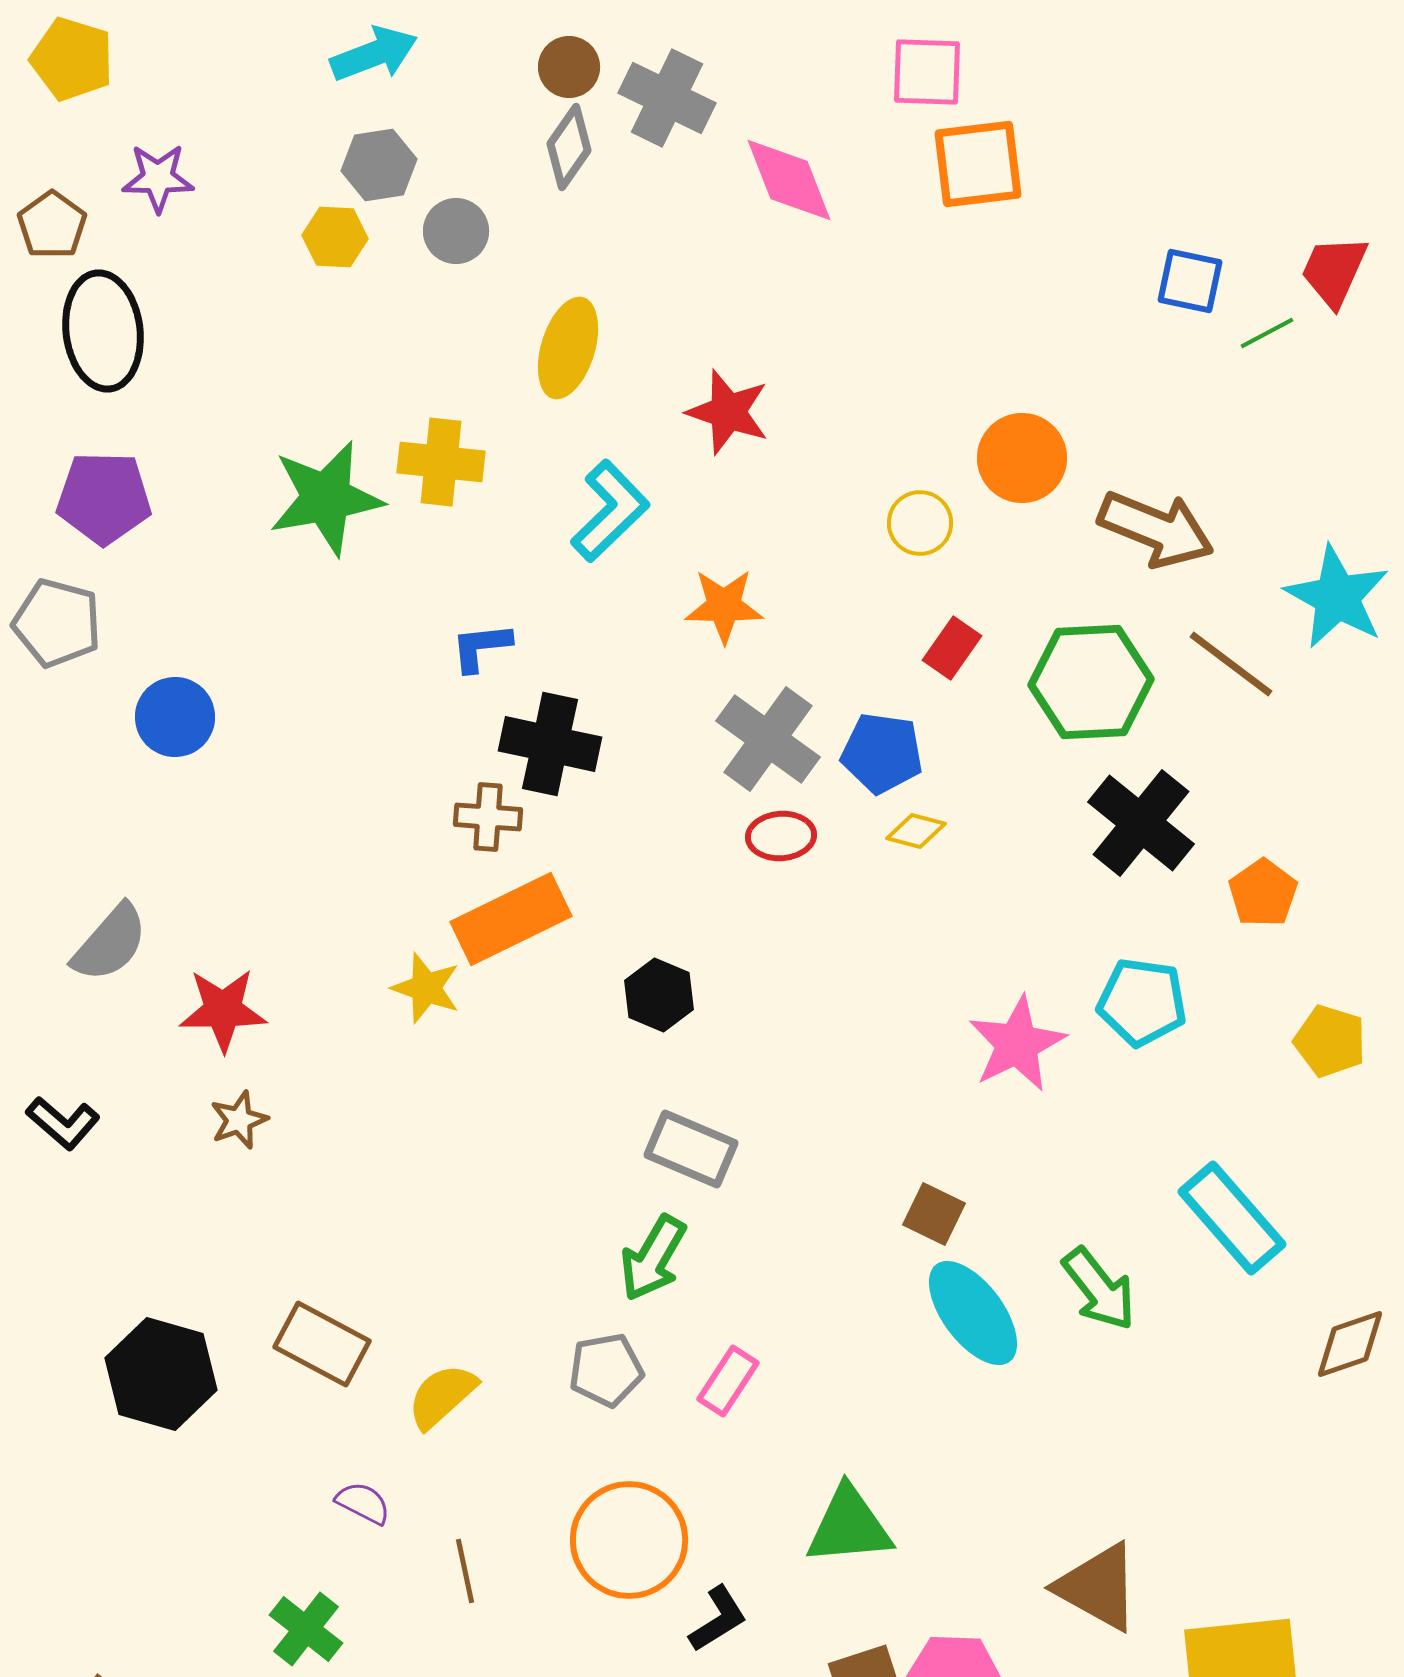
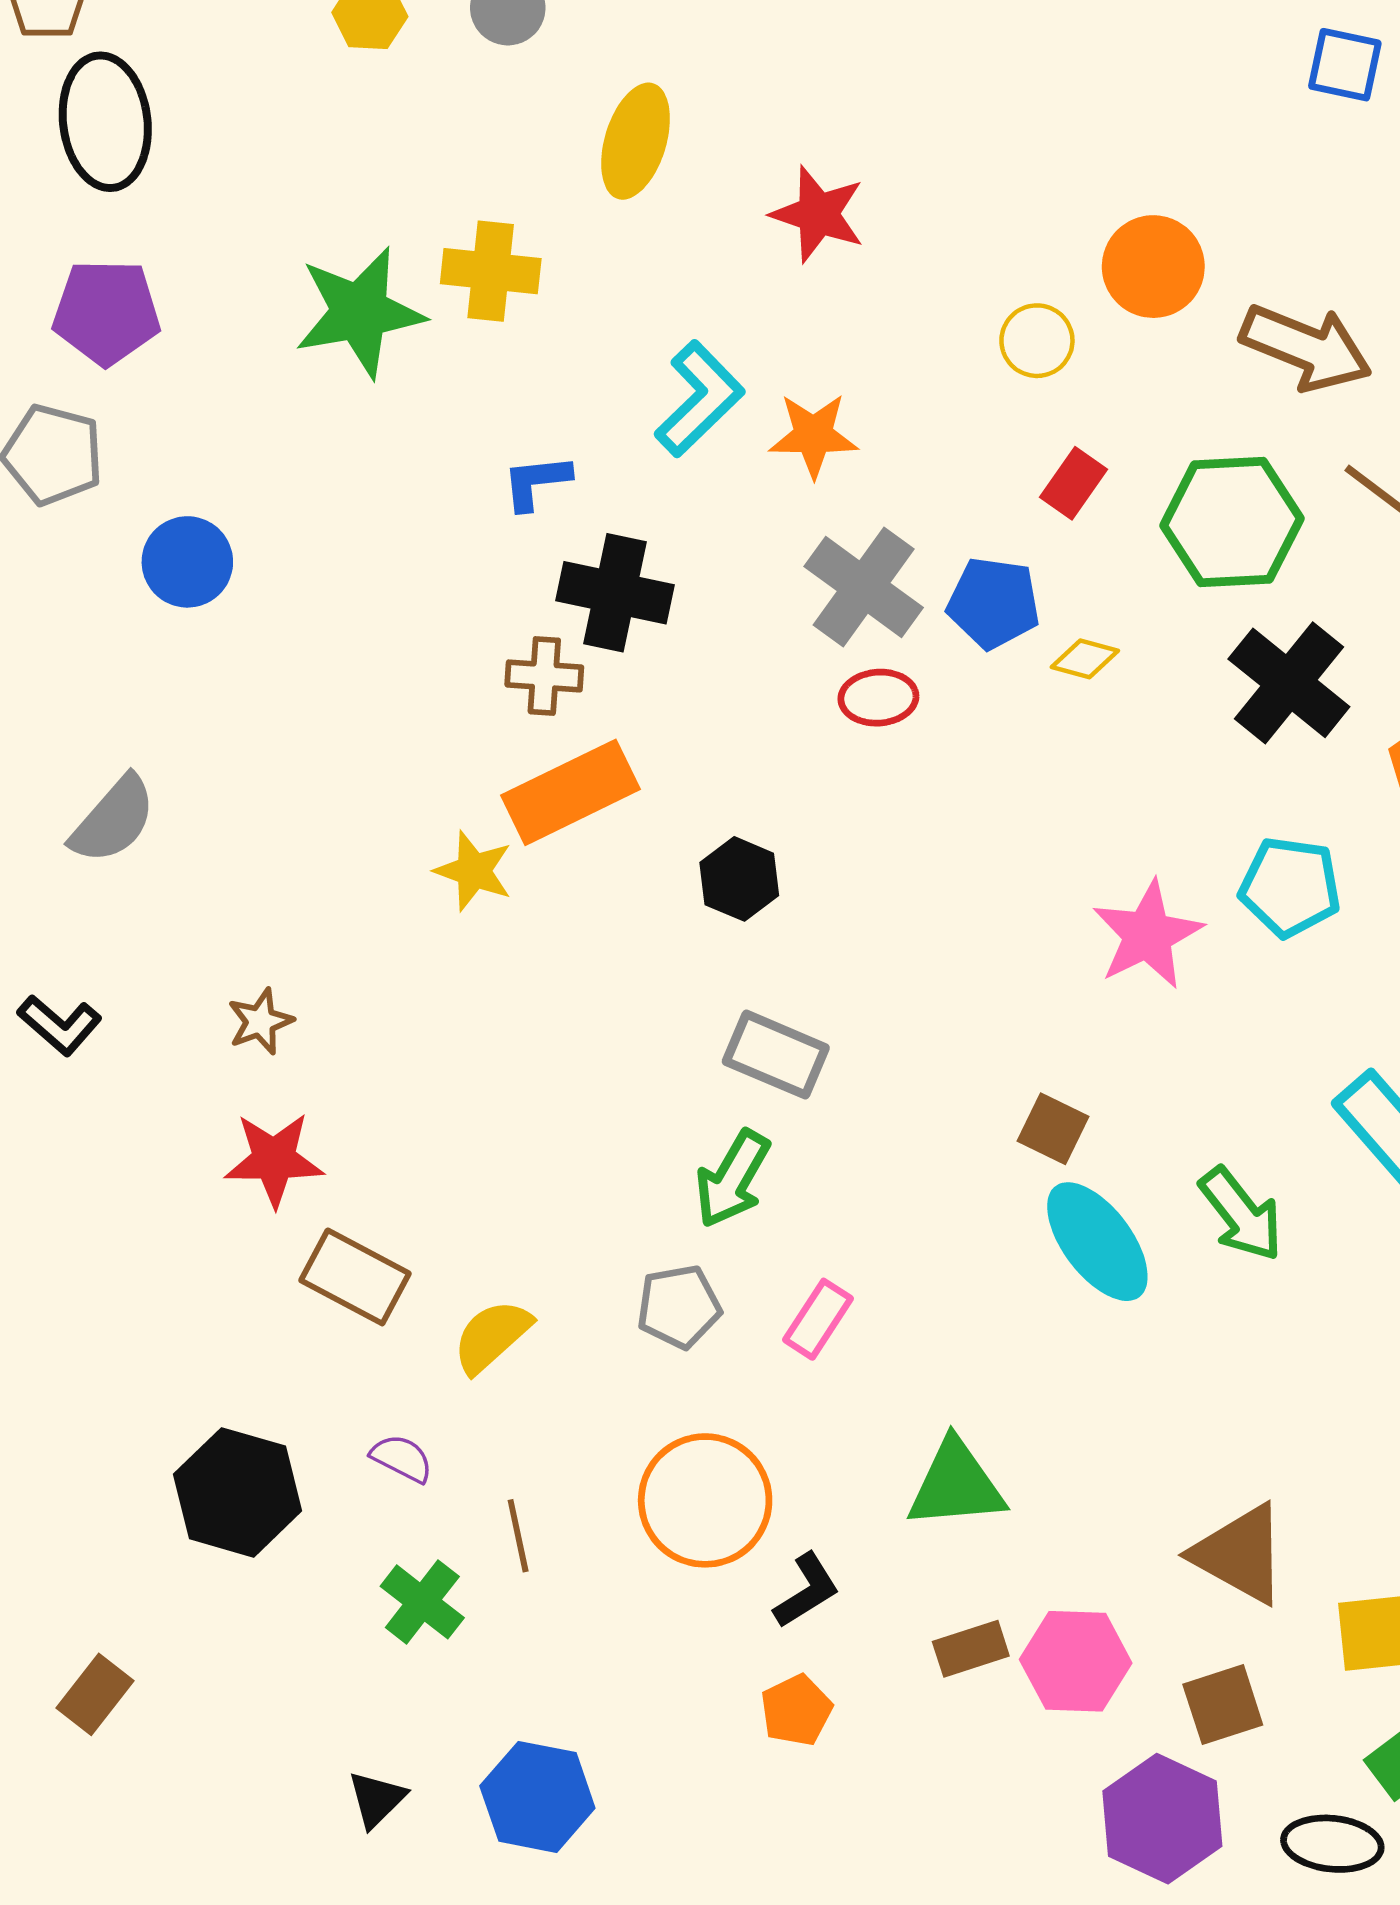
cyan L-shape: (610, 511) -> (699, 399), moved
yellow diamond: (916, 831) -> (1085, 659), moved
red star: (223, 1010) -> (274, 1159), moved
black hexagon: (161, 1374) -> (238, 1492), moved
green cross: (306, 1629) -> (422, 1602), moved

